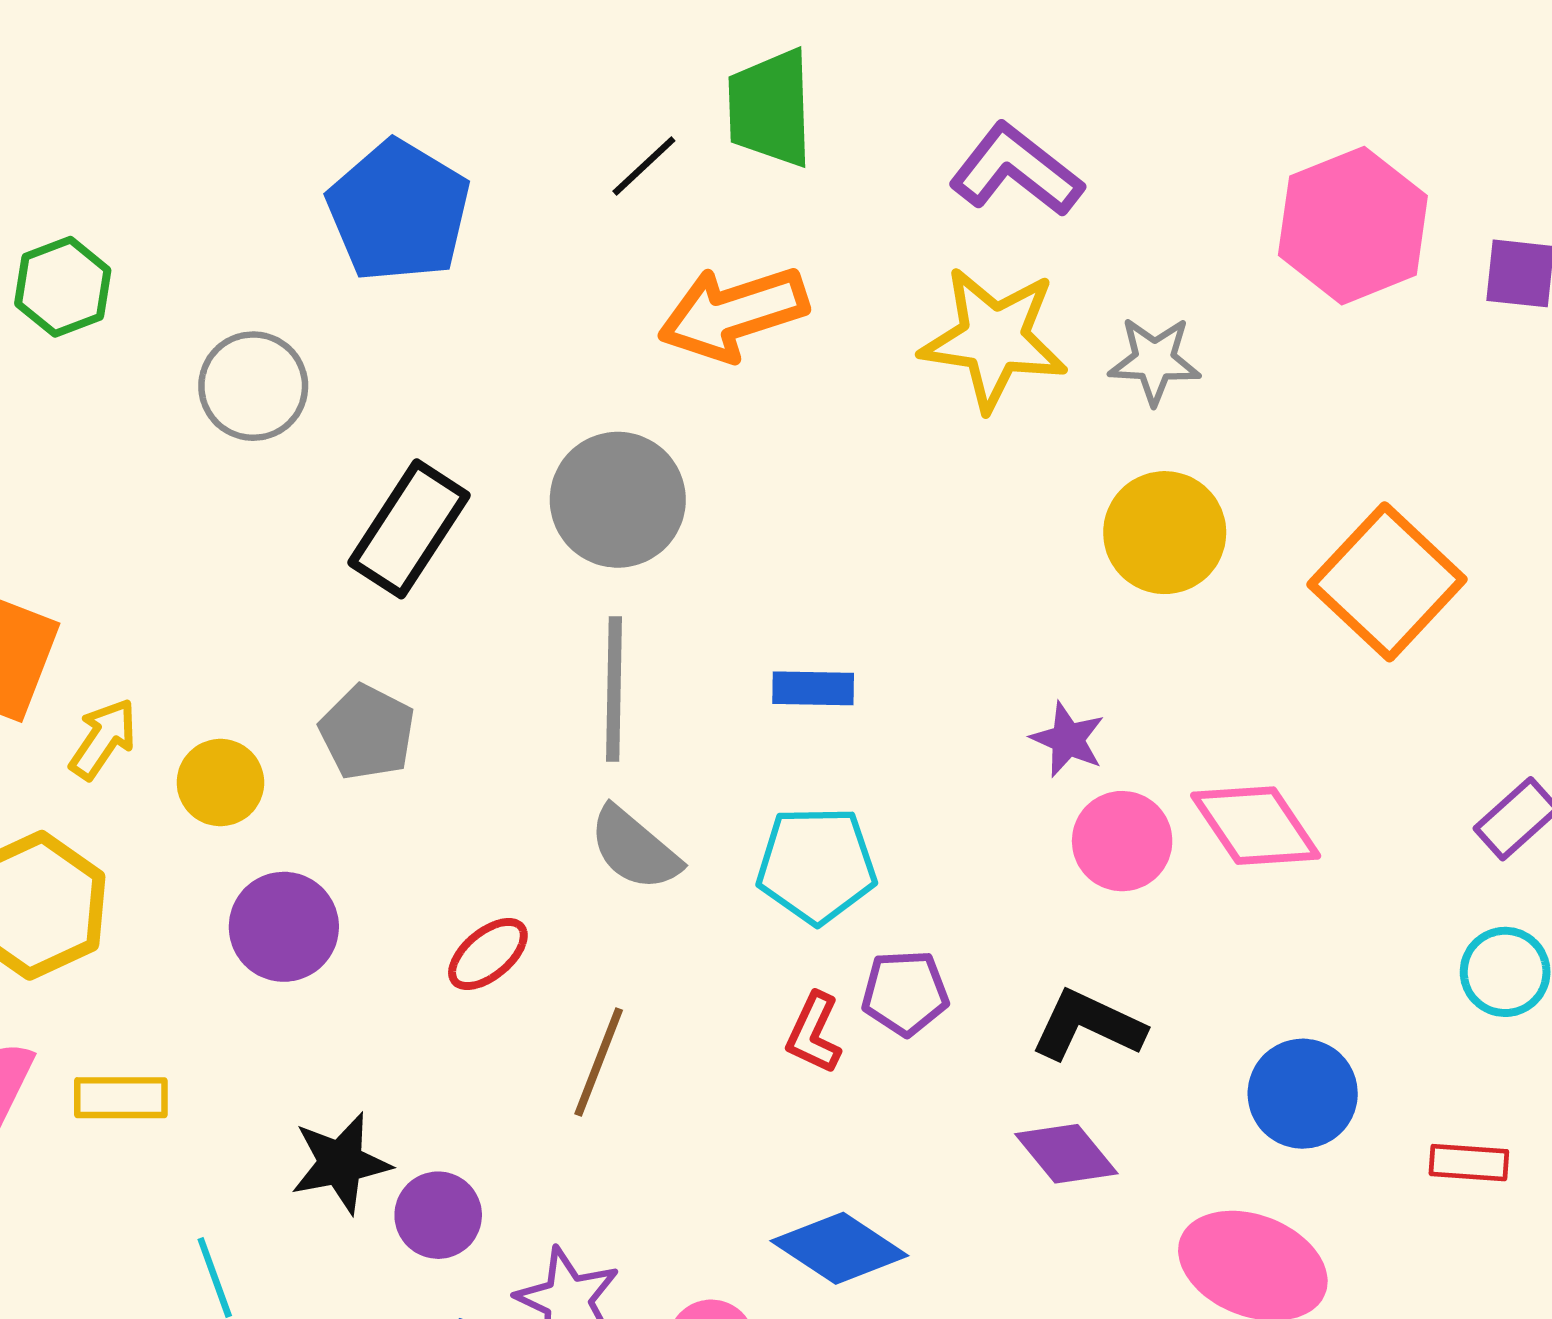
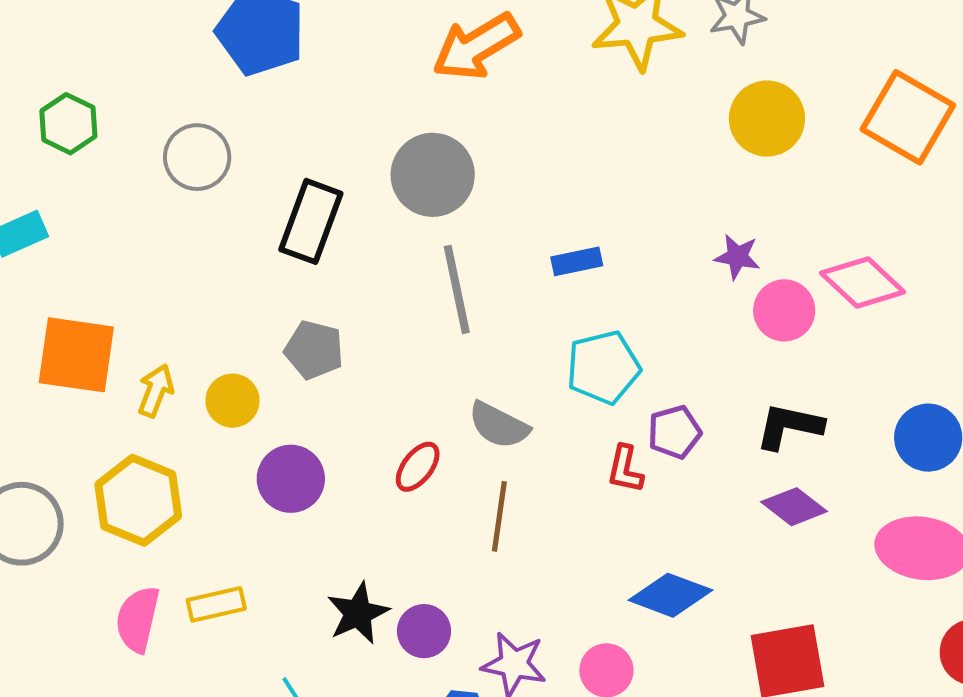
gray semicircle: (634, 849) -> (499, 425), moved

